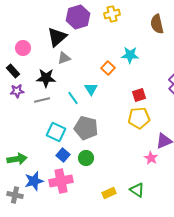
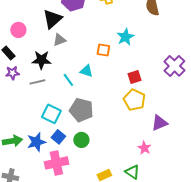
cyan star: (130, 55) -> (125, 37), turned -30
orange square: (108, 68) -> (103, 50), turned -32
cyan triangle: (91, 89) -> (86, 71), turned -40
yellow pentagon: (139, 118) -> (134, 100), turned 30
pink star: (151, 158) -> (144, 148), moved
blue star: (34, 181) -> (36, 142), moved

